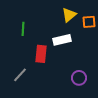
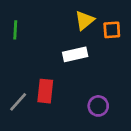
green line: (23, 29) -> (15, 30), moved
red rectangle: (41, 54) -> (45, 91), moved

